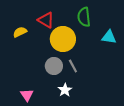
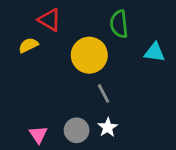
red triangle: (46, 20) -> (50, 20), moved
gray circle: (54, 66) -> (77, 130), moved
white star: (65, 90) -> (108, 127), moved

